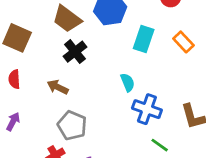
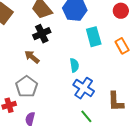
cyan rectangle: (144, 39) -> (94, 37), turned -48
brown arrow: (58, 87) -> (32, 57), moved

